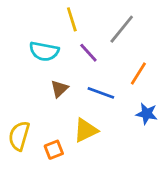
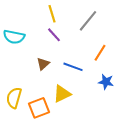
cyan semicircle: (44, 51) -> (14, 37), moved
purple line: (88, 53) -> (54, 35), moved
orange square: (54, 150) -> (39, 108), size x1.5

